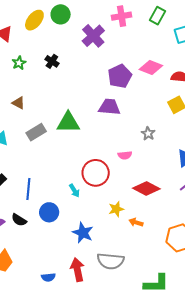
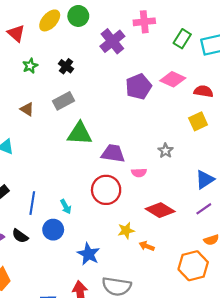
green rectangle: (158, 16) -> (182, 39), moved
purple trapezoid: (109, 107) -> (113, 153), moved
gray rectangle: (36, 132) -> (64, 101), moved
cyan arrow: (74, 191) -> (66, 207), moved

